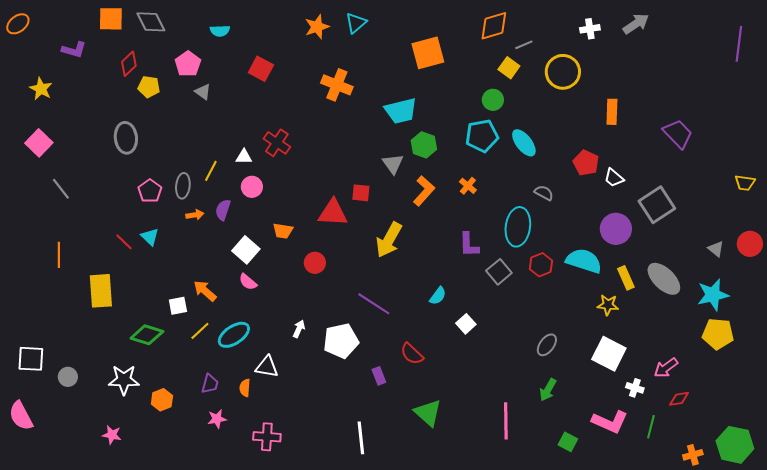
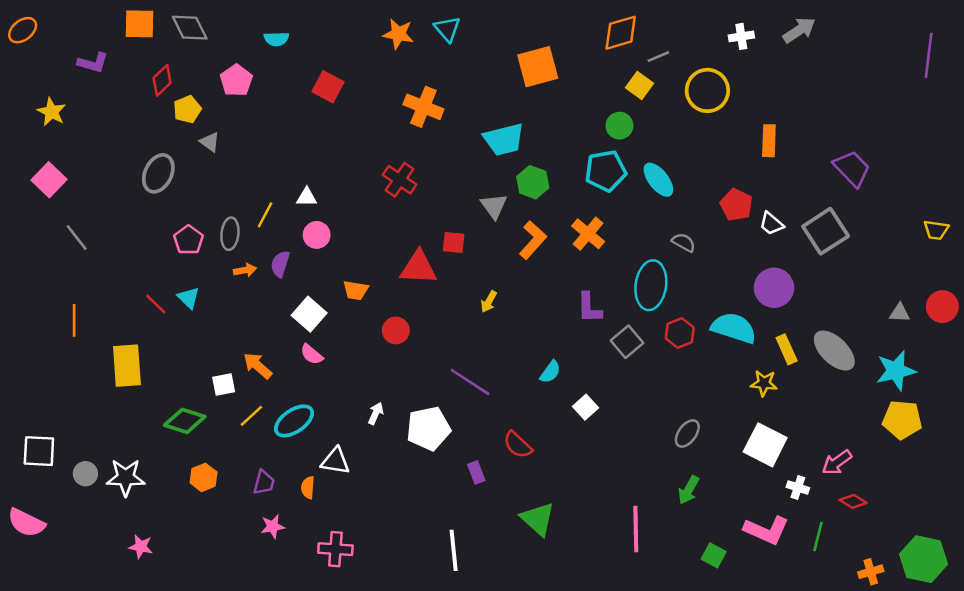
cyan triangle: (356, 23) -> (447, 29), turned -30
orange star: (317, 27) -> (398, 34), turned 30
yellow pentagon: (149, 87) -> (187, 109), turned -30
gray triangle: (203, 92) -> (210, 142), moved
gray ellipse: (126, 138) -> (158, 173), turned 32
red cross: (277, 143) -> (400, 180), moved
orange cross: (468, 186) -> (588, 234), size x1.5
gray square: (657, 205) -> (826, 231), moved
yellow arrow: (389, 240) -> (489, 302), size x0.5
gray triangle: (716, 249) -> (900, 313), turned -36
white star: (124, 380) -> (126, 477), moved
red diamond: (679, 399) -> (853, 501), turned 40
orange hexagon: (162, 400) -> (204, 477), moved
pink semicircle: (21, 416) -> (26, 523), turned -36

